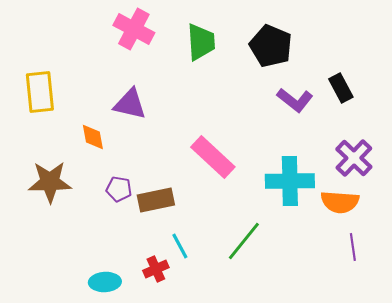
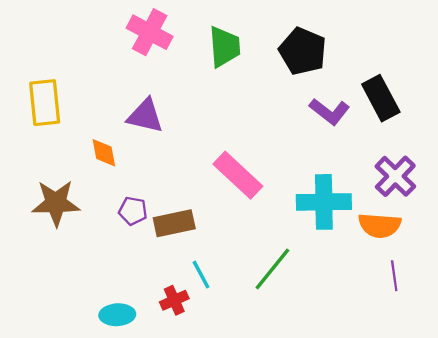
black rectangle: (341, 88) -> (381, 98), size x1.4

